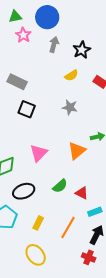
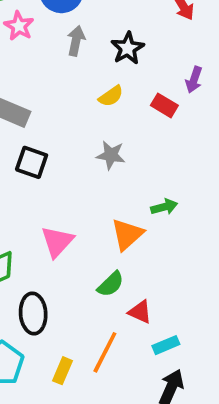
green semicircle: (60, 186) -> (111, 284), moved
black ellipse: (24, 191) -> (33, 313), turned -70
orange line: (68, 227) -> (105, 352), moved

